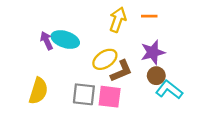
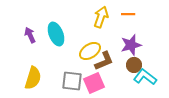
cyan ellipse: (65, 39) -> (56, 34), turned 50
purple arrow: (47, 41) -> (30, 35), moved
pink square: (110, 97) -> (94, 83), turned -30

